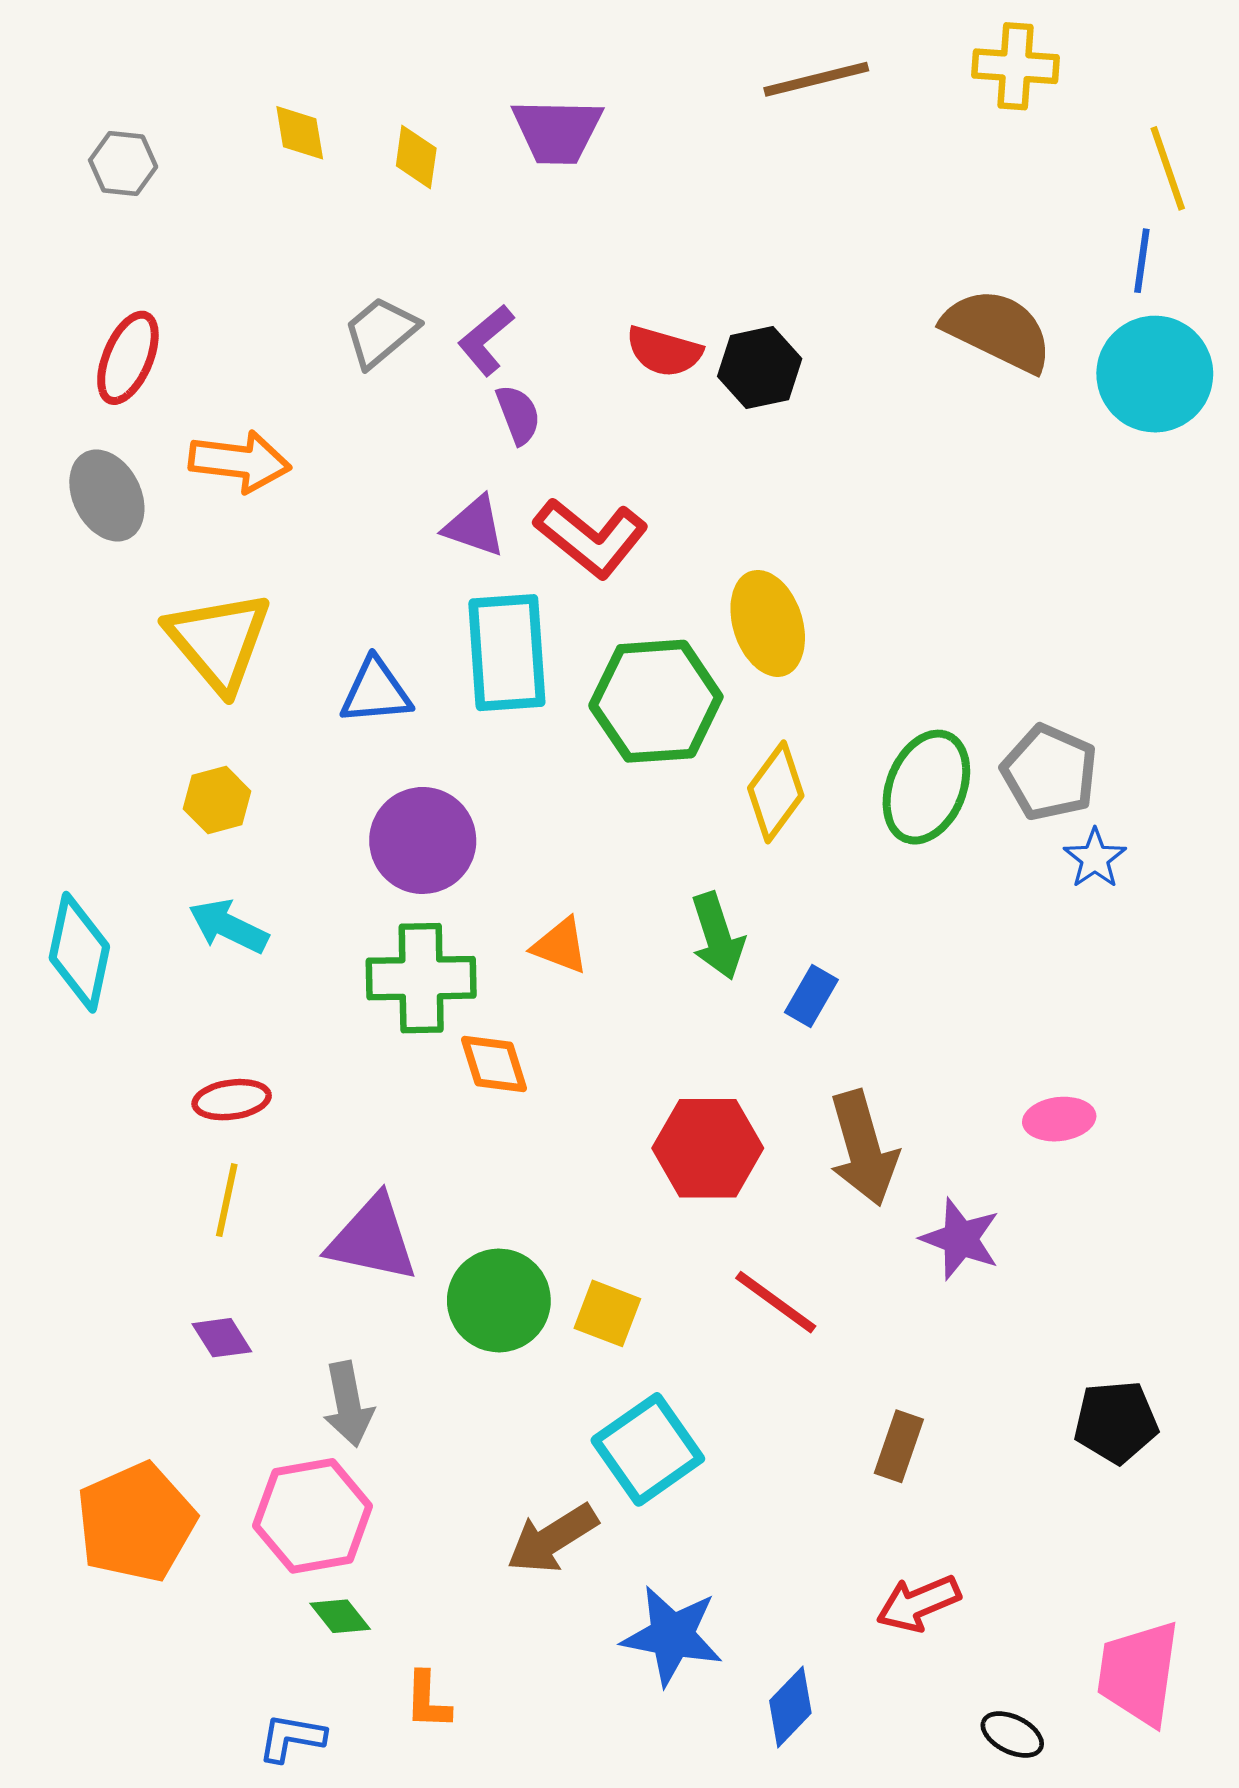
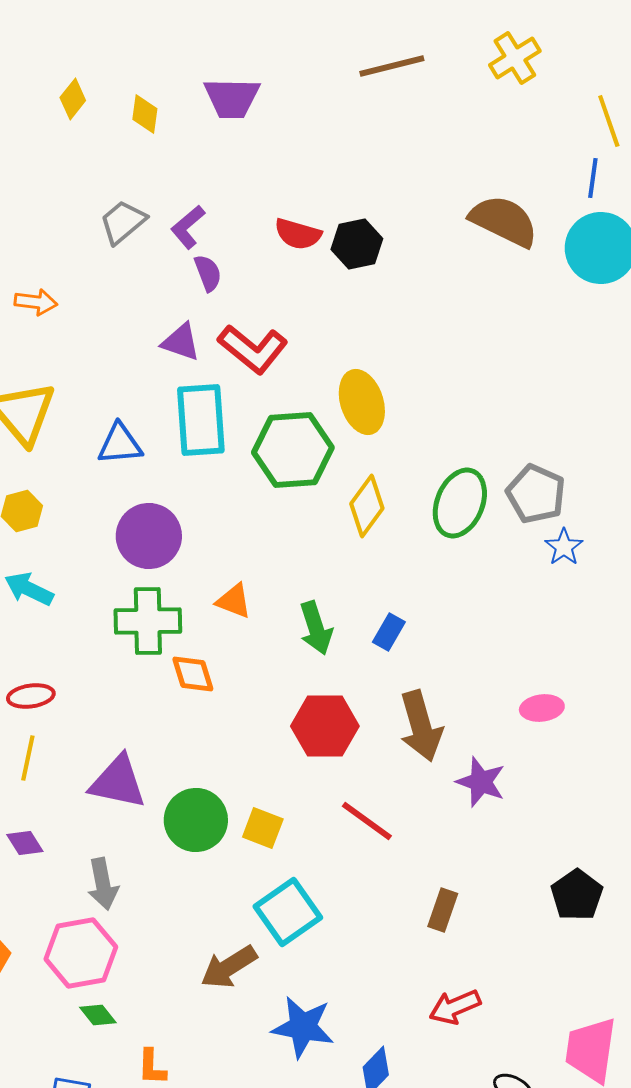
yellow cross: (1015, 66) -> (515, 58), turned -36
yellow diamond: (300, 133) -> (73, 99), turned 48
orange arrow: (240, 462) -> (36, 302), size x0.7
green arrow: (717, 936) -> (316, 628), moved
black pentagon: (1116, 1422) -> (577, 895), turned -30

